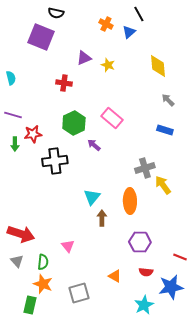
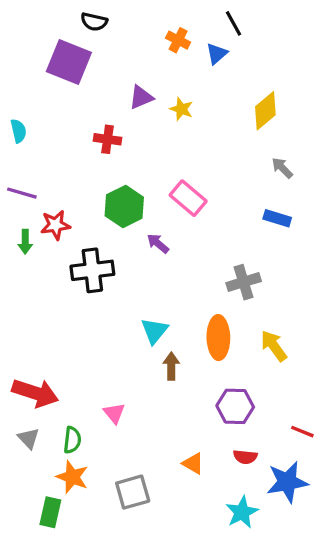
yellow diamond: (158, 66) -> (265, 111), turned 55
yellow arrow: (163, 185) -> (274, 346), moved

